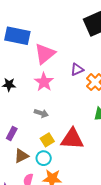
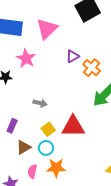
pink triangle: (45, 54) -> (47, 29), moved
pink star: (44, 82) -> (26, 58), moved

